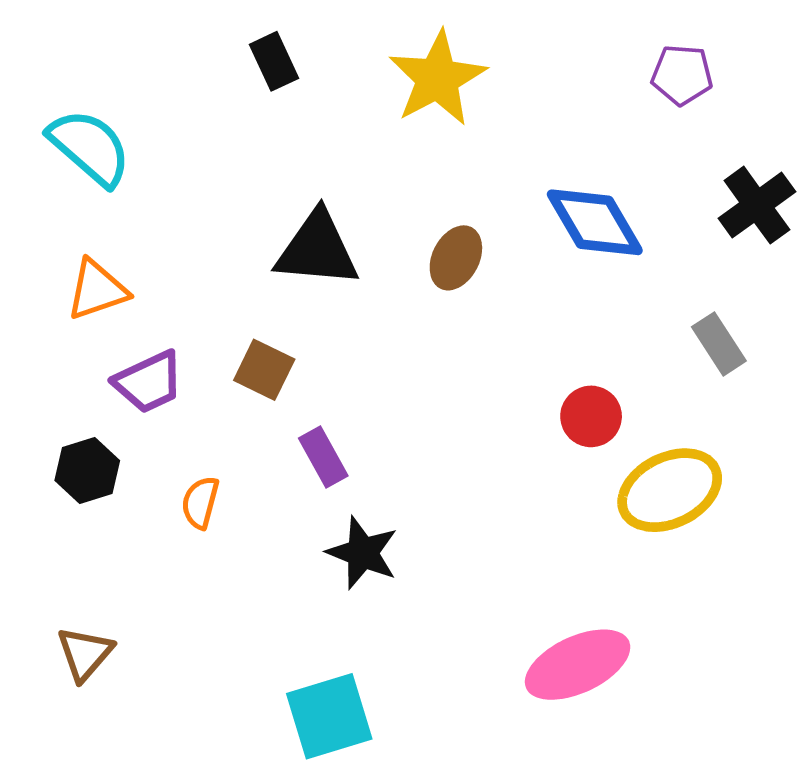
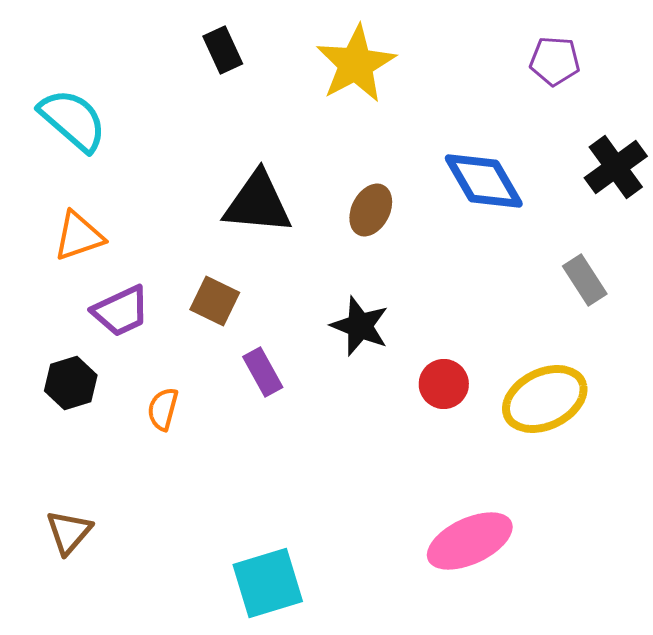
red circle: (591, 416) -> (444, 384), moved
black star: (362, 553) -> (360, 326), moved

